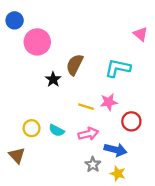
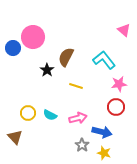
blue circle: (15, 20) -> (13, 48), moved
cyan L-shape: (118, 68) -> (104, 60), turned 40
pink star: (109, 102) -> (119, 84), moved
yellow line: (86, 107) -> (76, 86), moved

